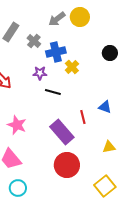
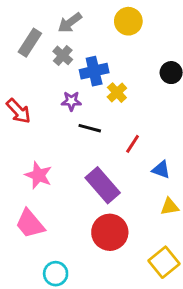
gray arrow: (57, 19) -> (70, 23), moved
blue triangle: (105, 107) -> (161, 170), moved
red line: (83, 117) -> (133, 144), moved, turned 48
cyan circle: (18, 188) -> (56, 274), moved

